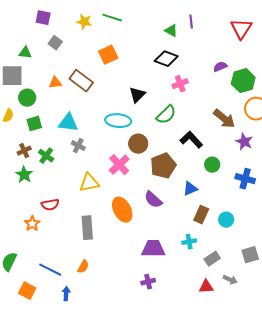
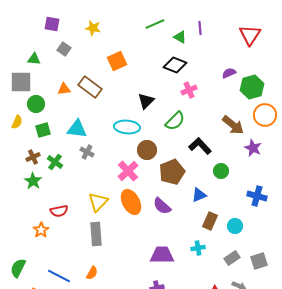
green line: (112, 18) -> (155, 24), moved, turned -42
blue cross: (245, 179) -> (257, 196), moved
yellow triangle: (89, 183) -> (98, 202), moved, turned -35
orange ellipse: (122, 210) -> (131, 202), moved
gray rectangle: (212, 259) -> (232, 258), moved

